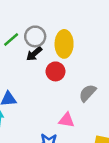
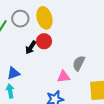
black arrow: (34, 54) -> (31, 47), moved
gray semicircle: (88, 93) -> (79, 63), moved

